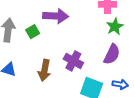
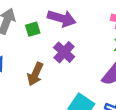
purple cross: (73, 61) -> (64, 52), moved

